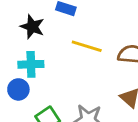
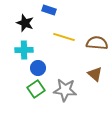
blue circle: (18, 89) -> (38, 68), moved

